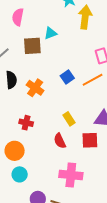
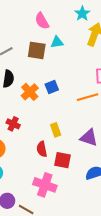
pink semicircle: (18, 17) -> (42, 21), moved, turned -54
blue square: (67, 77) -> (52, 87), moved
red square: (90, 140) -> (62, 160), moved

